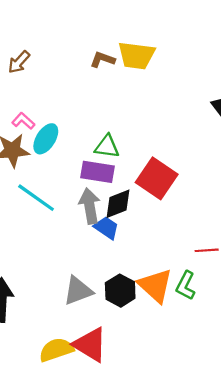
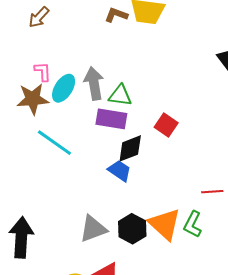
pink L-shape: (23, 121) -> (43, 72), turned 45
red square: (157, 178) -> (166, 125), size x0.6
gray arrow: (90, 206) -> (94, 83), moved

